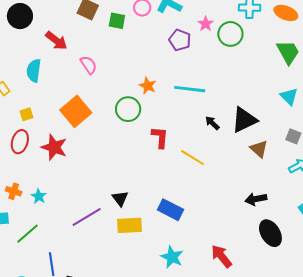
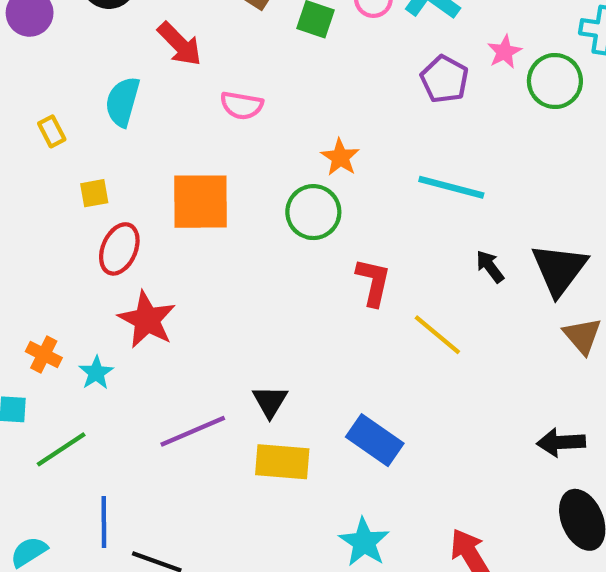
pink semicircle: (89, 65) -> (242, 105), turned 126
orange star: (148, 86) -> (340, 157), moved
orange square: (76, 111) -> (201, 202), turned 32
black triangle: (244, 120) -> (559, 269), turned -36
red ellipse: (20, 142) -> (119, 249), moved
red star: (54, 147) -> (147, 320), moved

